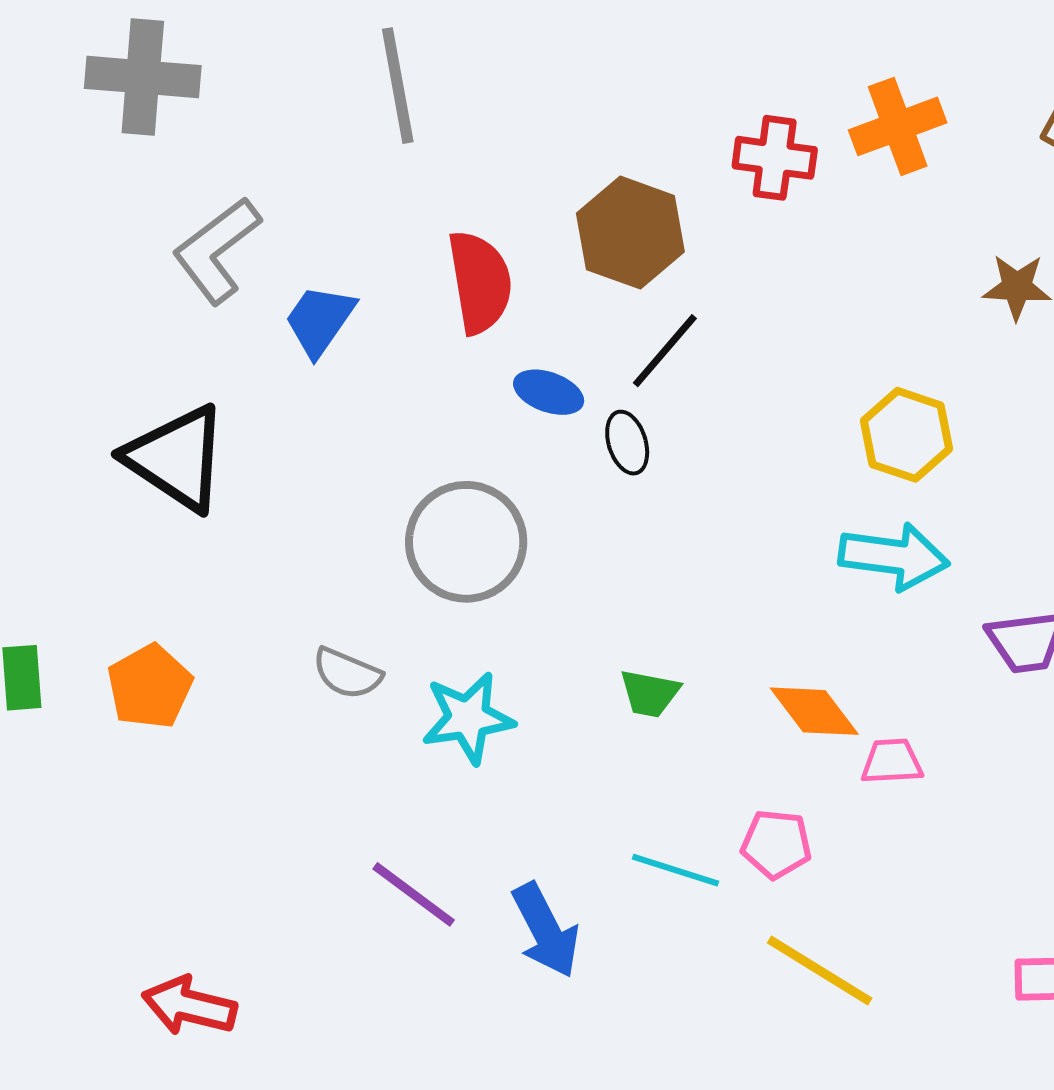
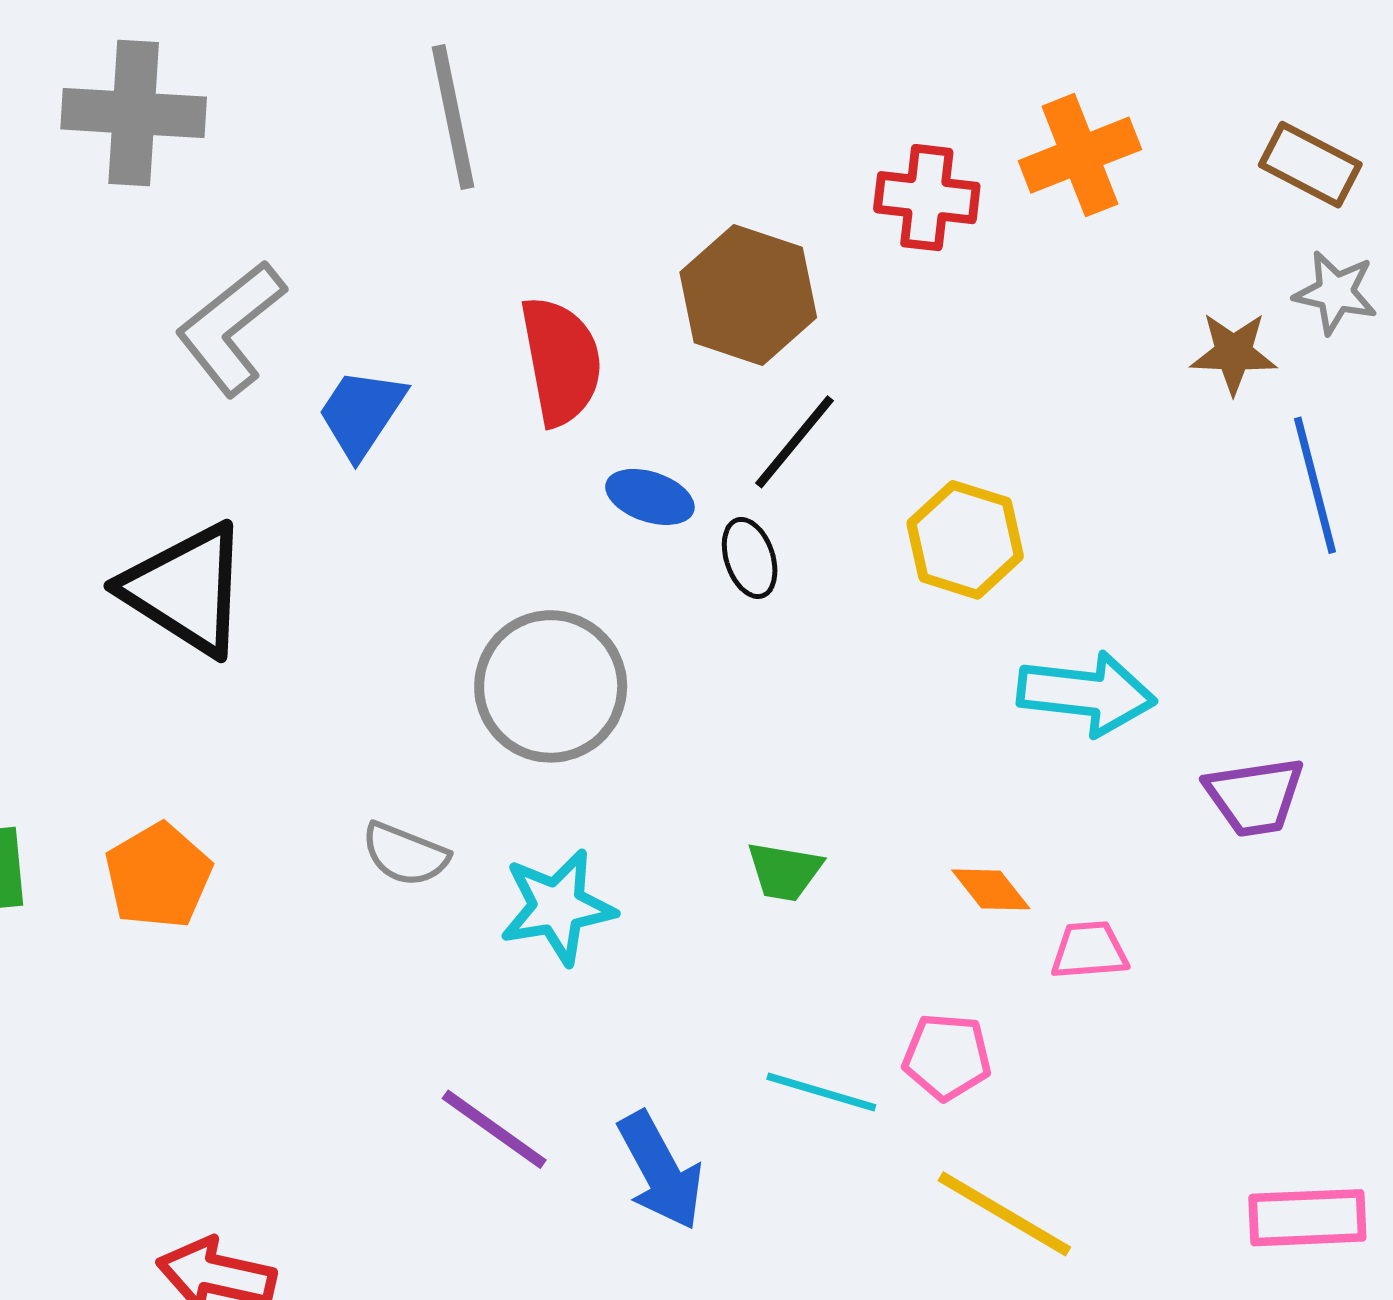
yellow hexagon: (906, 435) -> (965, 540), moved
orange diamond: (814, 711) -> (991, 889), size x0.7

